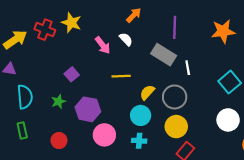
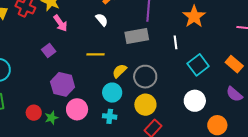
orange star: (223, 31) -> (194, 17), turned -30
pink arrow: (103, 45) -> (60, 23), moved
gray rectangle: (164, 55) -> (137, 36), turned -45
white line: (188, 68) -> (175, 42), moved
green star: (59, 101) -> (51, 118), moved

